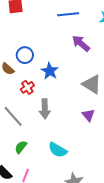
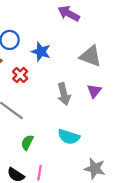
gray arrow: (45, 109) -> (64, 94), moved
purple triangle: (88, 115) -> (94, 91), turned 32

